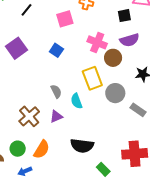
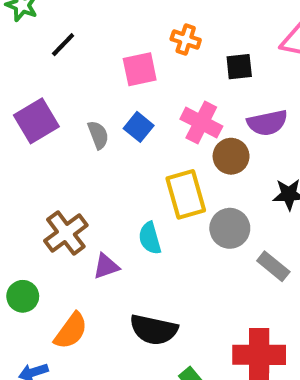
black square: (124, 16) -> (239, 67), moved
blue square: (56, 50) -> (139, 127), moved
gray semicircle: (56, 91) -> (98, 135), moved
brown cross: (29, 116) -> (66, 233), moved
green circle: (18, 149) -> (23, 296), moved

